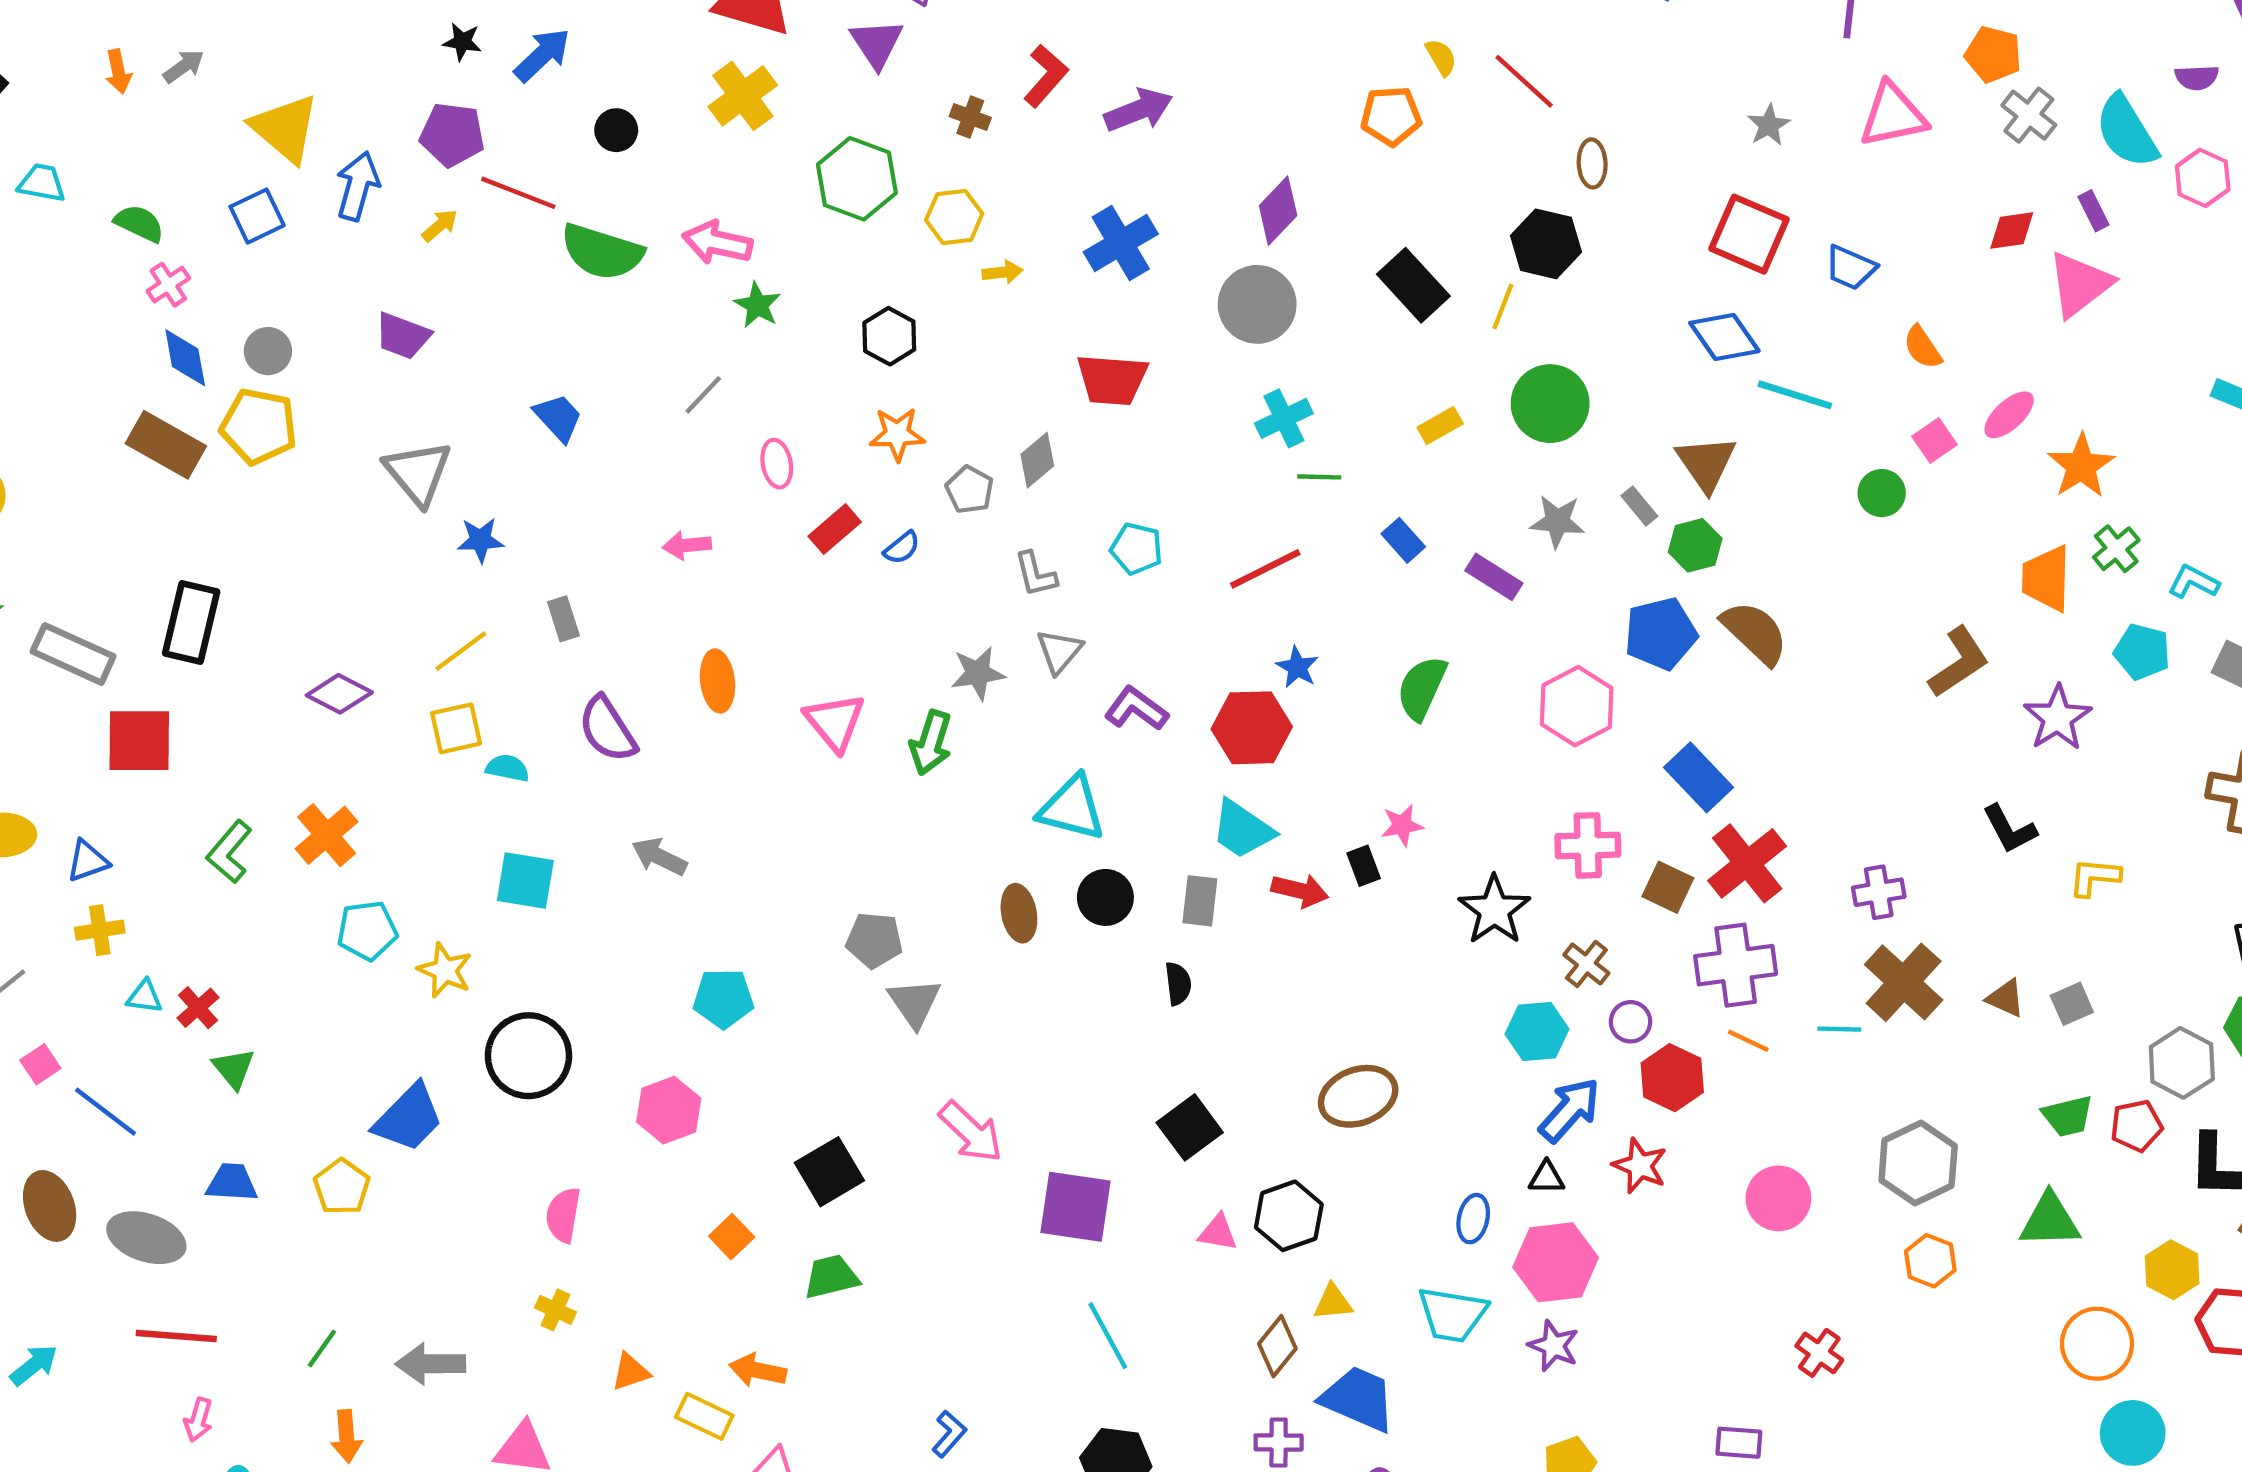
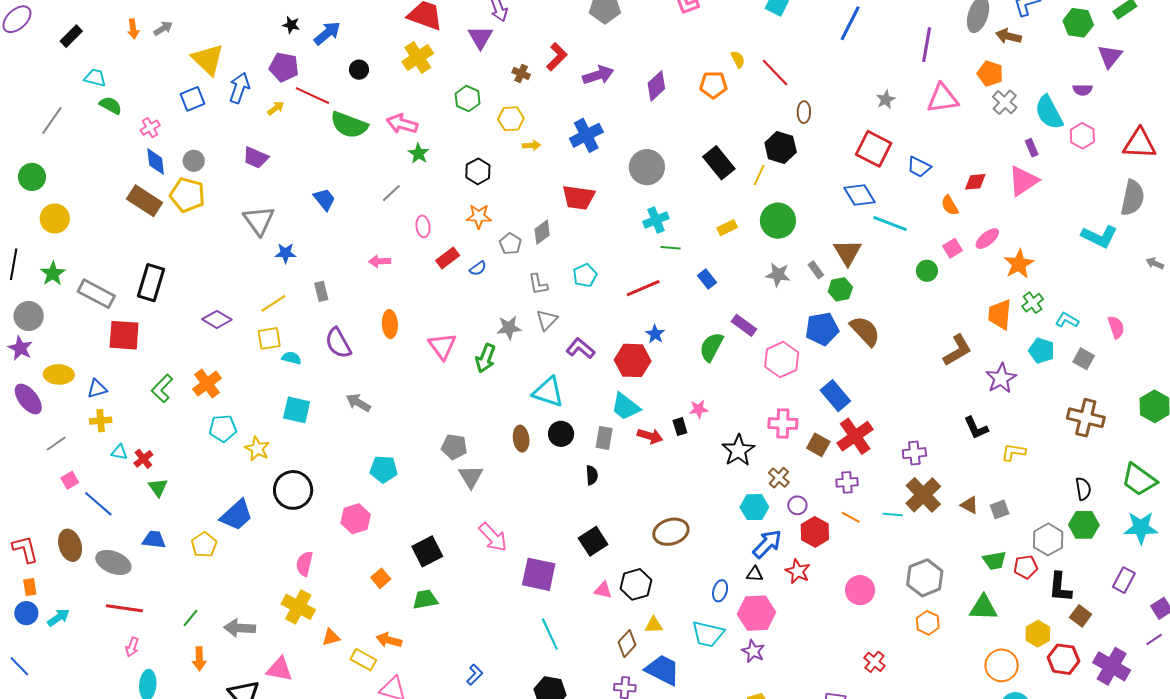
green hexagon: (857, 179) -> (468, 99), size x0.7
purple diamond: (1278, 211) -> (656, 86), moved
green semicircle: (139, 223) -> (111, 105), moved
red diamond: (2012, 230) -> (975, 182), moved
cyan pentagon: (1137, 549) -> (585, 275), turned 30
purple rectangle: (1494, 577) -> (744, 325), moved
purple cross: (1736, 965) -> (847, 482), size x0.6
yellow cross: (556, 1310) -> (298, 607), size x1.8

